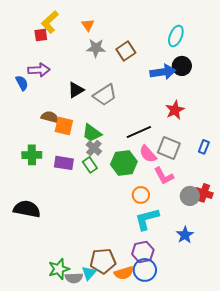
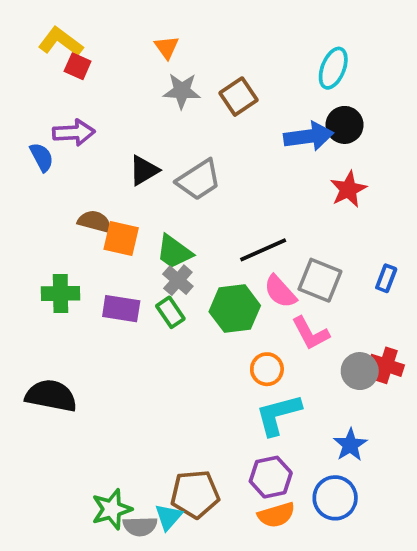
yellow L-shape: (50, 22) -> (61, 42), moved, turned 80
red square: (41, 35) -> (78, 66), turned 32
red star: (175, 110) -> (348, 189), moved
blue circle: (145, 270) -> (335, 498), moved
orange semicircle: (124, 273) -> (276, 515), moved

